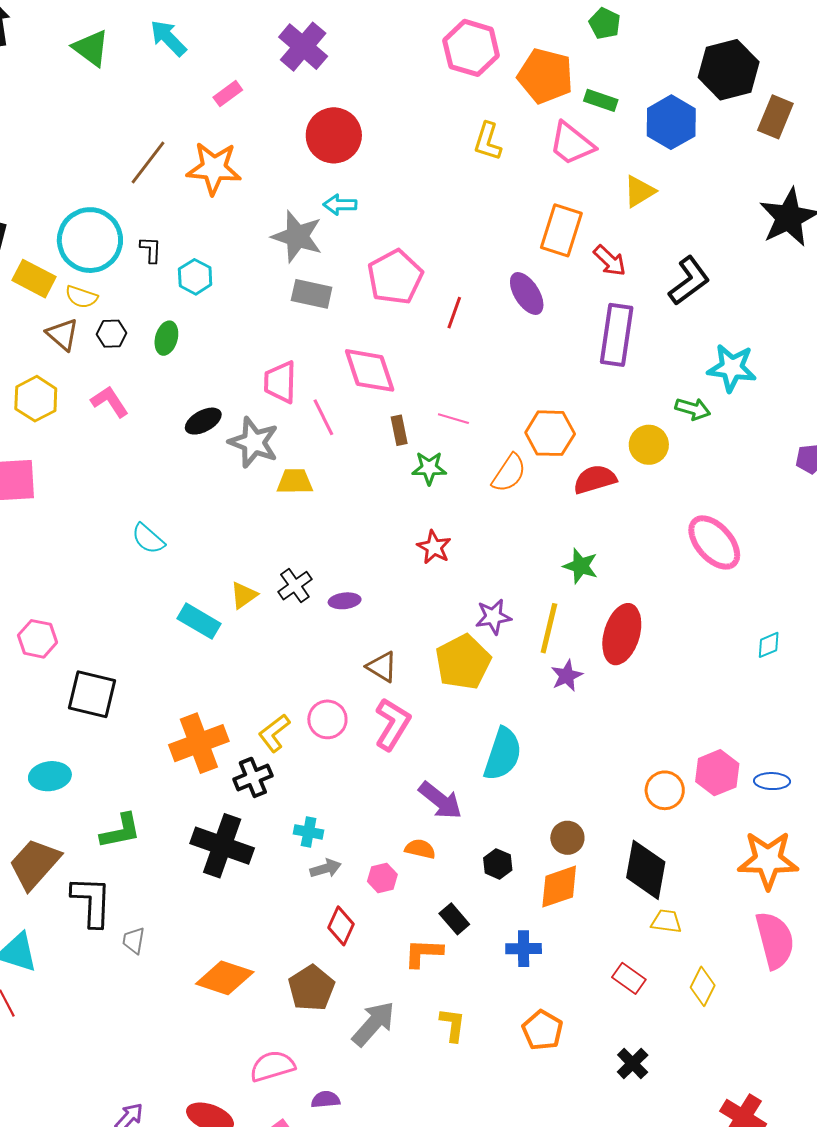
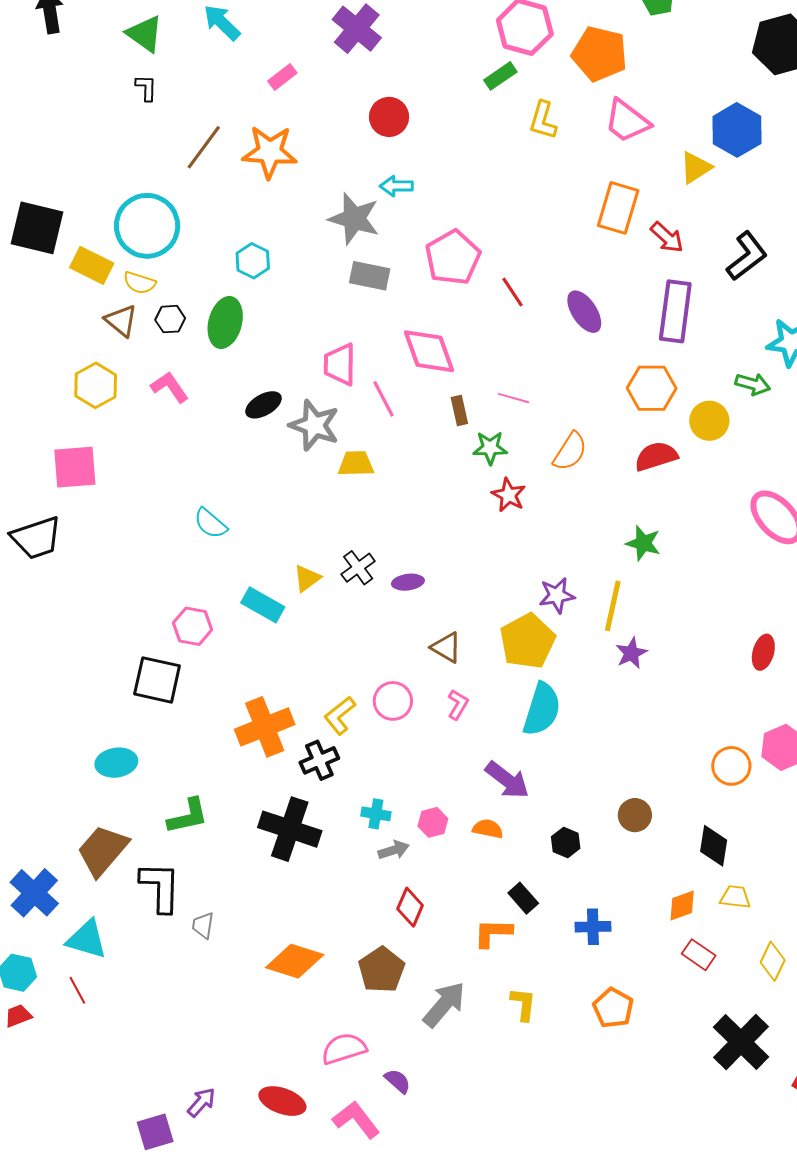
green rectangle: (601, 100) -> (500, 76), moved, turned -52
blue hexagon: (671, 122) -> (737, 130), moved
red circle: (334, 135) -> (389, 117), size x0.7
black L-shape: (151, 250) -> (146, 88), moved
purple ellipse: (527, 294) -> (584, 312), moved
red line: (454, 313) -> (512, 292), turned -52
green ellipse: (166, 338) -> (225, 323), size x1.5
orange hexagon: (550, 433) -> (652, 388), moved
red star: (434, 547) -> (509, 495), moved
red ellipse: (622, 634) -> (763, 652), moved, size x0.6
pink hexagon: (37, 639) -> (193, 626), moved
pink L-shape: (392, 724) -> (458, 705), size x0.6
cyan semicircle: (503, 754) -> (542, 709), moved
black diamond: (646, 870) -> (714, 846), size x0.7
pink hexagon: (382, 878) -> (433, 822), moved
orange diamond: (559, 887) -> (682, 906), moved, size x0.7
black cross: (633, 1064) -> (741, 1042), moved, size x1.8
purple semicircle: (326, 1100) -> (398, 1081), turned 48

